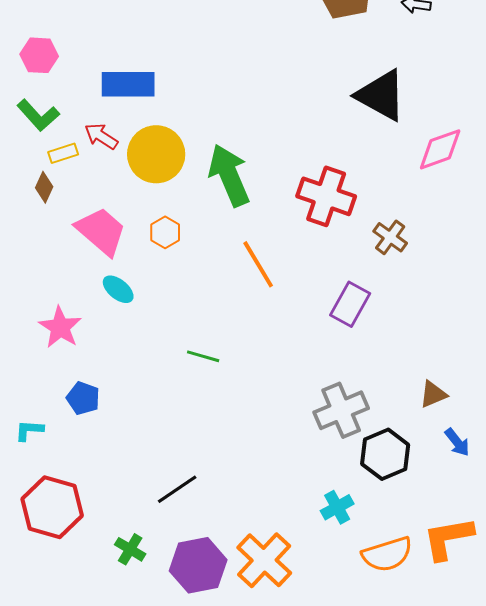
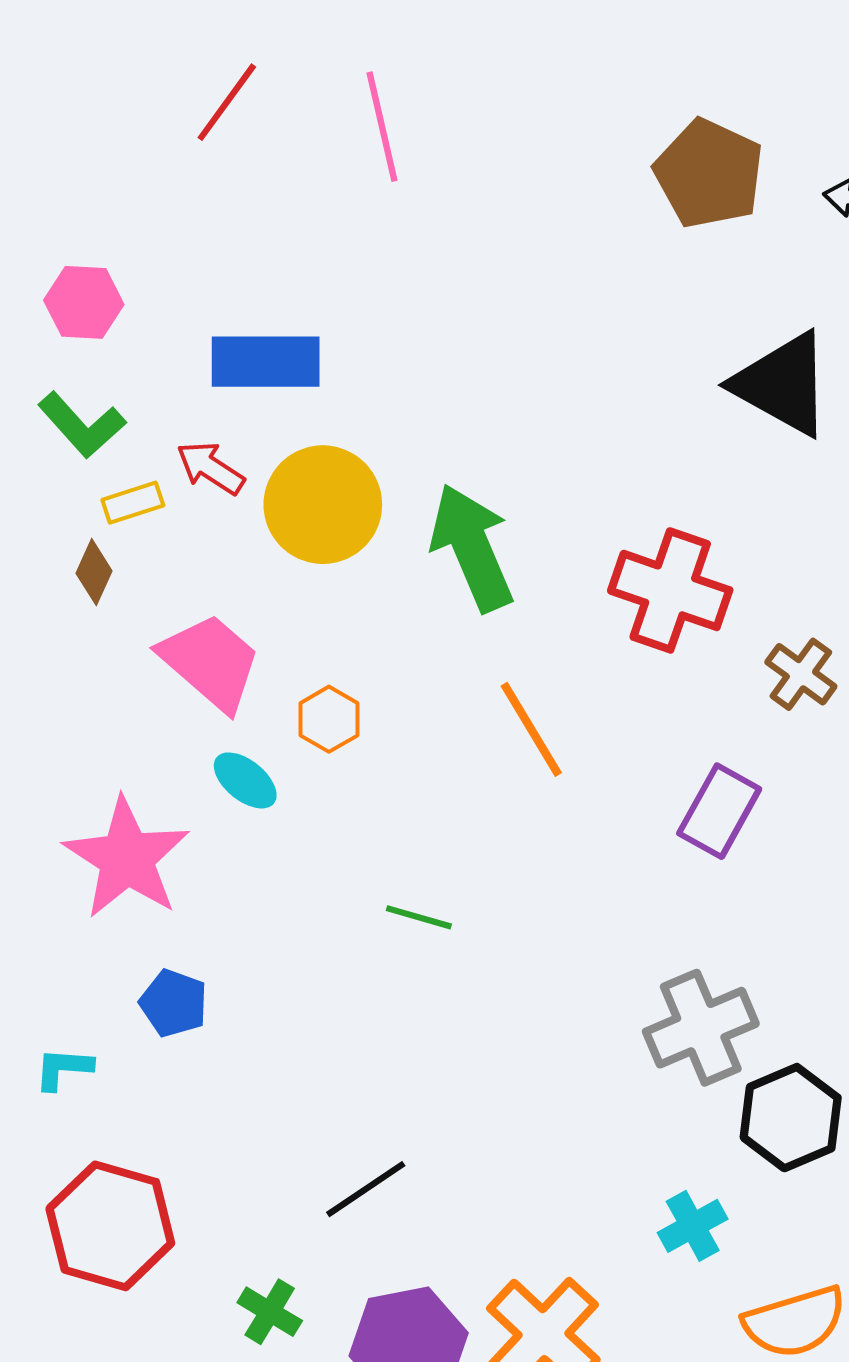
orange hexagon: (165, 232) -> (329, 719), moved
pink star: (60, 327) -> (127, 858), size x1.4

